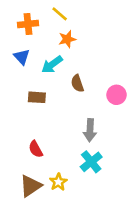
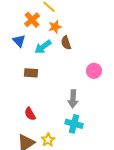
orange cross: (28, 24) -> (32, 20), moved, turned -35
brown semicircle: (77, 83) -> (66, 43), moved
cyan cross: (91, 162) -> (74, 124), turned -36

